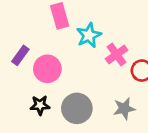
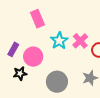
cyan star: (89, 35) -> (59, 41), moved
black star: (40, 105) -> (20, 73), moved

